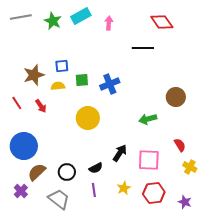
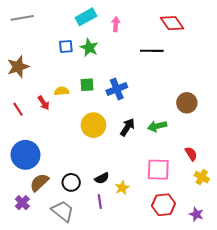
green star: (53, 21) -> (89, 48), moved
blue square: (62, 66) -> (66, 47), moved
brown star: (34, 75) -> (18, 67), moved
red arrow: (41, 106) -> (44, 103), moved
black arrow: (120, 153) -> (127, 127), moved
yellow star: (124, 188) -> (122, 188), moved

